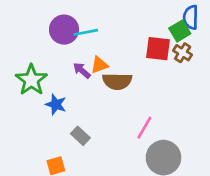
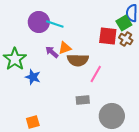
cyan line: (86, 32) -> (55, 24), turned 30
pink line: (144, 128) -> (96, 74), moved
gray rectangle: (80, 136) -> (83, 100), moved, turned -48

